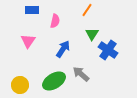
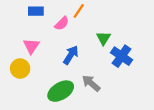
orange line: (87, 10) -> (79, 11), moved
pink semicircle: (55, 21) -> (62, 23), turned 32
yellow circle: (20, 85) -> (20, 69), moved

